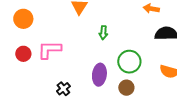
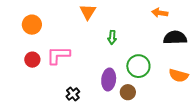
brown circle: (126, 88) -> (128, 92), moved

